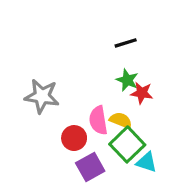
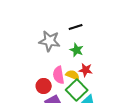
red star: (142, 93) -> (86, 70), moved
gray star: (42, 96) -> (50, 41), moved

